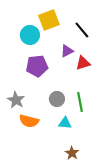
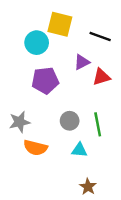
yellow square: (49, 20) -> (60, 24), turned 35
black line: (82, 30) -> (100, 37), turned -30
gray star: (16, 100) -> (20, 122), turned 30

